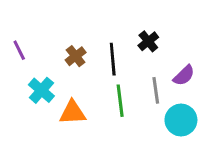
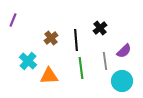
purple line: (19, 50) -> (13, 20), moved, turned 48

